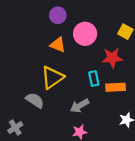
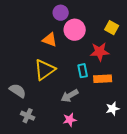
purple circle: (58, 15) -> (61, 13), moved
gray semicircle: (35, 100) -> (18, 91), moved
gray cross: (15, 128) -> (28, 116), moved, turned -32

